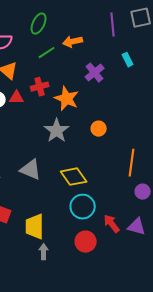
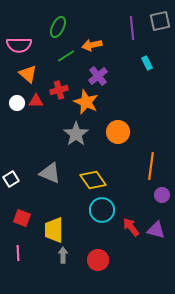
purple cross: (95, 73) -> (98, 76), moved
orange circle: (99, 129) -> (118, 132), size x1.5
red circle: (86, 242) -> (98, 260), moved

